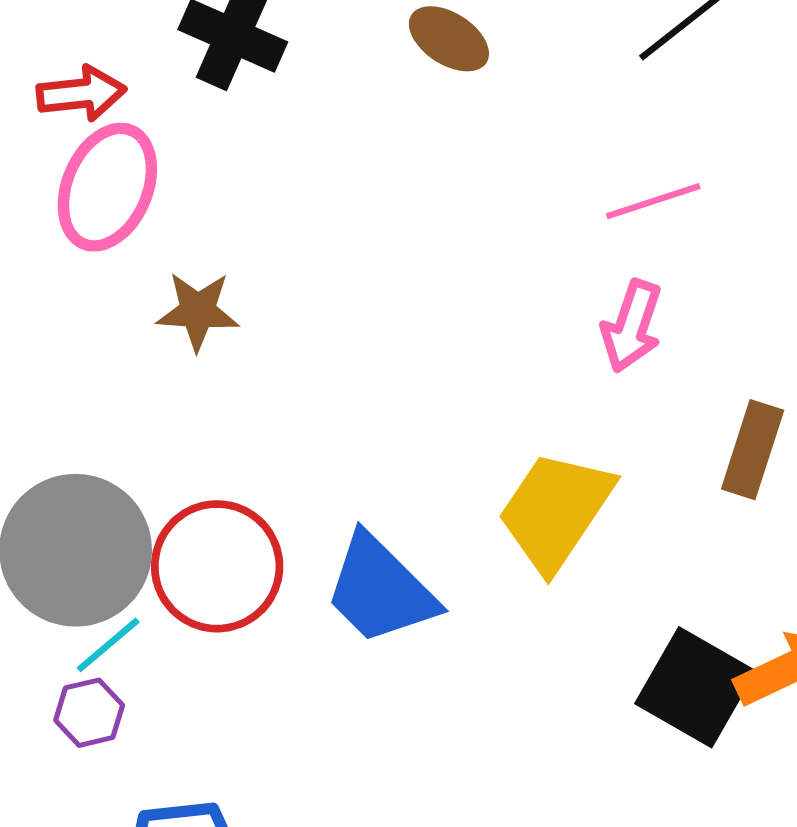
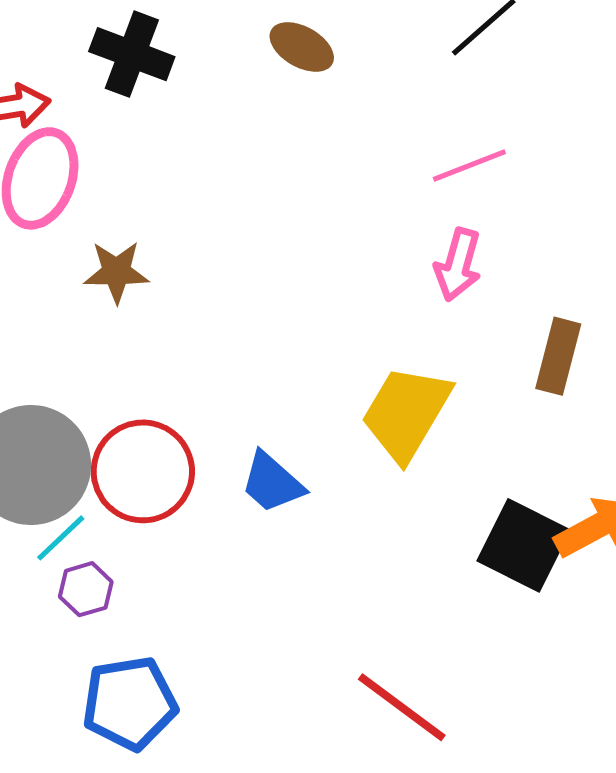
blue trapezoid: (380, 590) -> (272, 483), size x0.7
purple hexagon: (89, 713) -> (86, 589), moved

